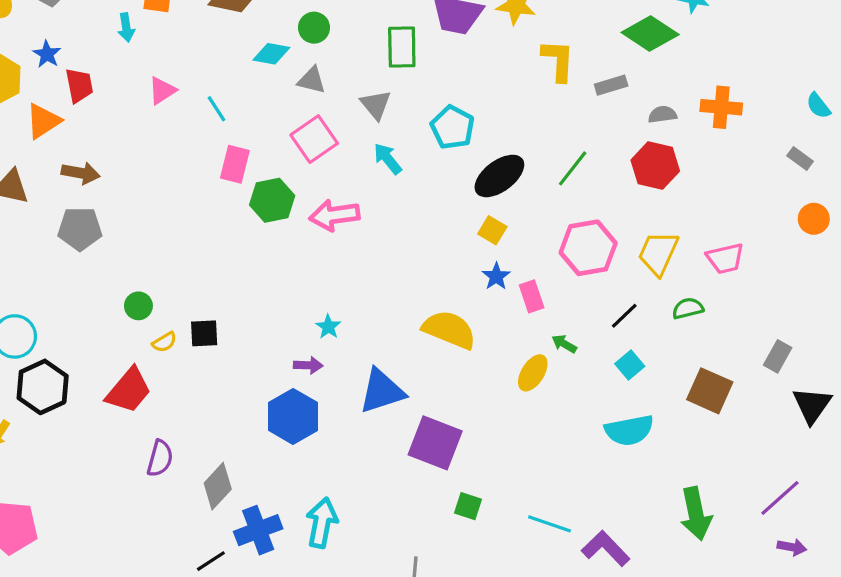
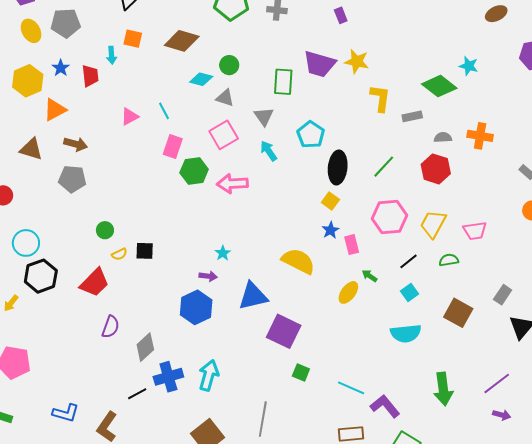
red trapezoid: (79, 85) -> (90, 76), moved
pink triangle: (162, 91) -> (130, 117), moved
black ellipse: (499, 176) -> (338, 167), turned -52

